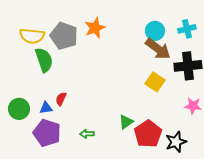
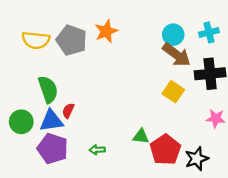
green semicircle: (44, 60) -> (48, 89), moved
blue triangle: (46, 108) -> (51, 121), size x1.6
green triangle: (126, 122) -> (141, 136), turned 42

